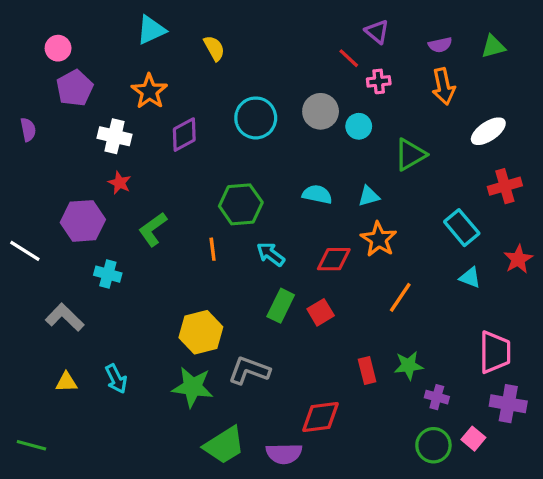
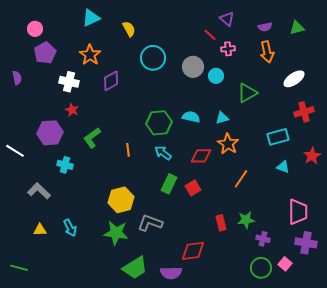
cyan circle: (256, 118) -> (153, 58), moved
green hexagon: (241, 204) -> (159, 123), moved
cyan rectangle: (462, 228) -> (278, 137), turned -65

